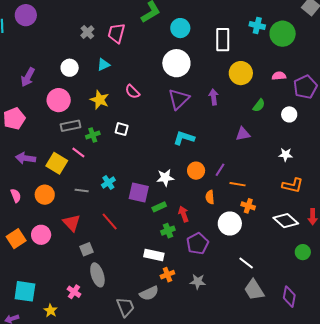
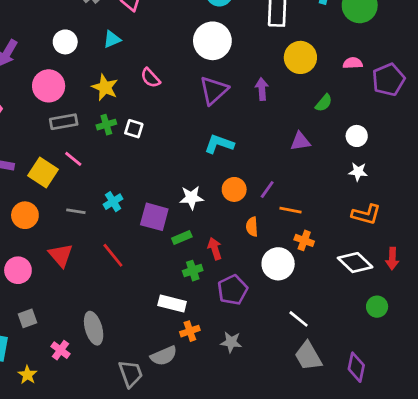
white circle: (289, 114) -> (357, 136), moved
green cross: (93, 135) -> (106, 125), moved
gray square: (87, 249) -> (28, 318), moved

